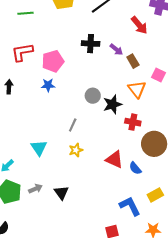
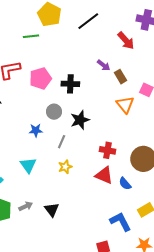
green line: (26, 13) -> (31, 36), moved
black cross: (91, 44) -> (70, 84), moved
blue star: (48, 85) -> (36, 130), moved
gray circle: (93, 96) -> (54, 112), moved
black star: (112, 104) -> (80, 120), moved
red cross: (133, 122) -> (107, 150), moved

